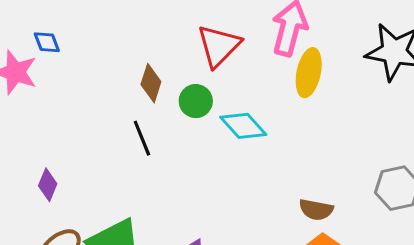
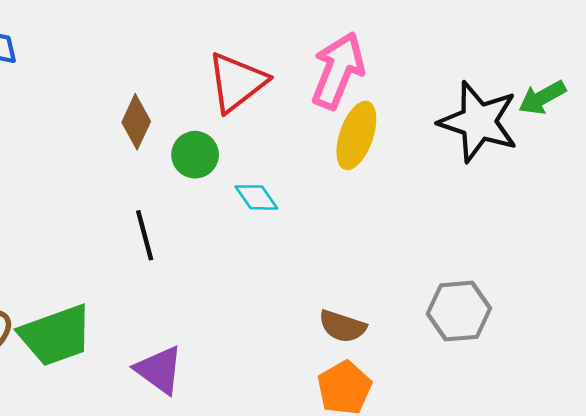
cyan diamond: (243, 126) -> (256, 197), size x0.7
black line: (142, 138) -> (145, 235), moved

